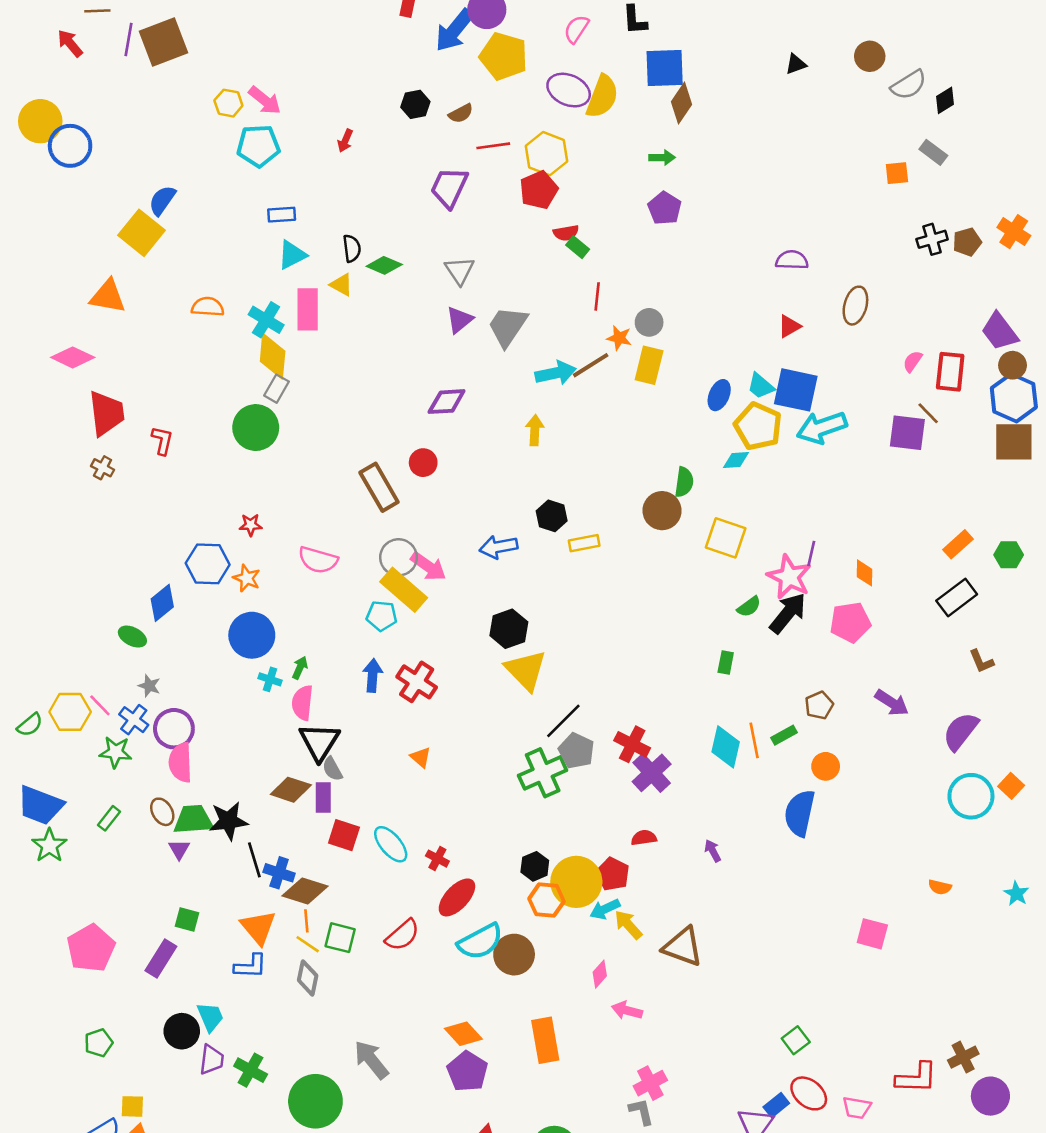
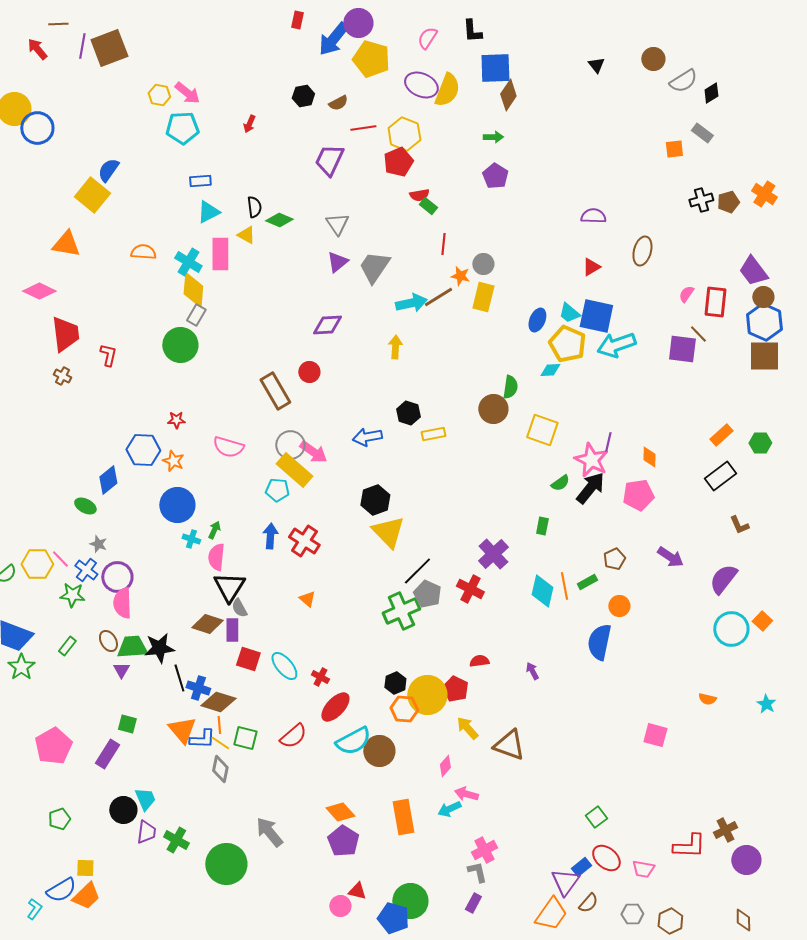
black triangle: (796, 64) -> (596, 65), turned -48
purple cross: (652, 773) -> (493, 554), moved
cyan arrow: (605, 909) -> (449, 809), moved
blue L-shape: (251, 966) -> (202, 739), moved

